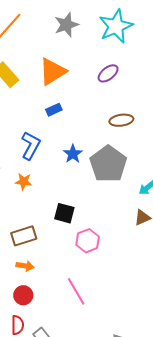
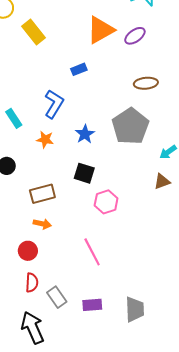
orange triangle: (53, 72) -> (101, 30), moved
blue star: (73, 154) -> (85, 134), moved
red circle: (23, 295) -> (28, 251), moved

